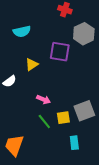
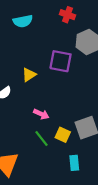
cyan semicircle: (22, 31) -> (23, 21), moved
yellow square: (63, 118) -> (63, 135), turned 32

